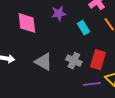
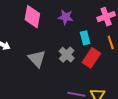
red rectangle: (98, 60) -> (91, 58), moved
gray cross: (74, 61) -> (67, 55), moved

